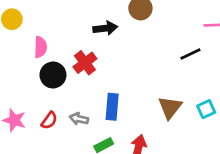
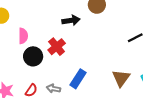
blue rectangle: (112, 107) -> (78, 79), turned 30

